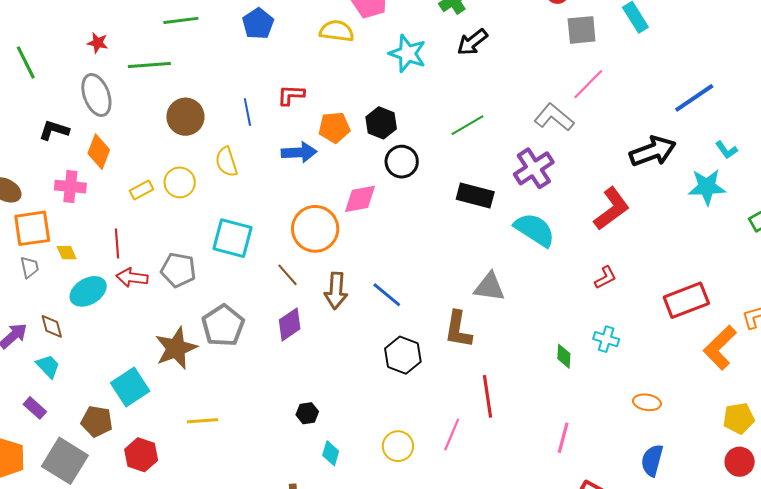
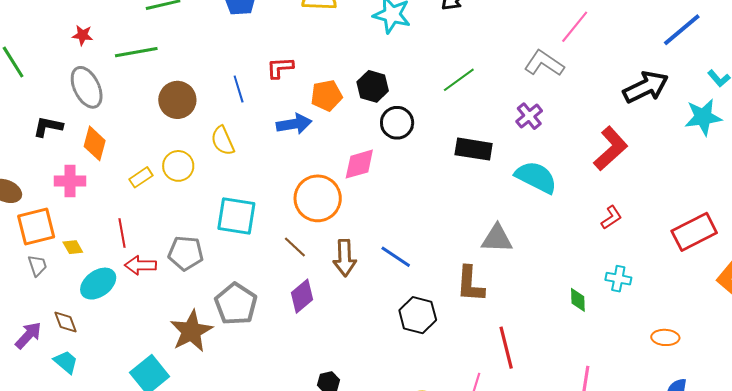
purple cross: (534, 168) -> (529, 116), size x0.7

